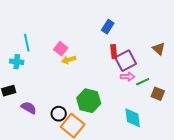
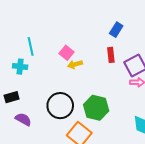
red rectangle: (114, 52) -> (111, 55), moved
purple semicircle: (29, 108) -> (23, 119), moved
black circle: (59, 114) -> (60, 106), moved, size x1.6

